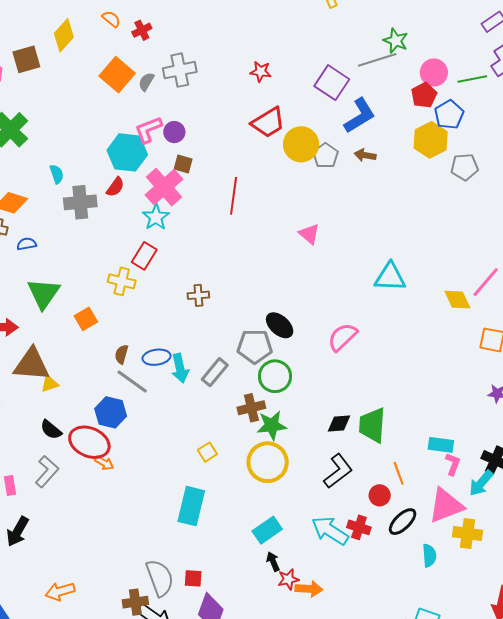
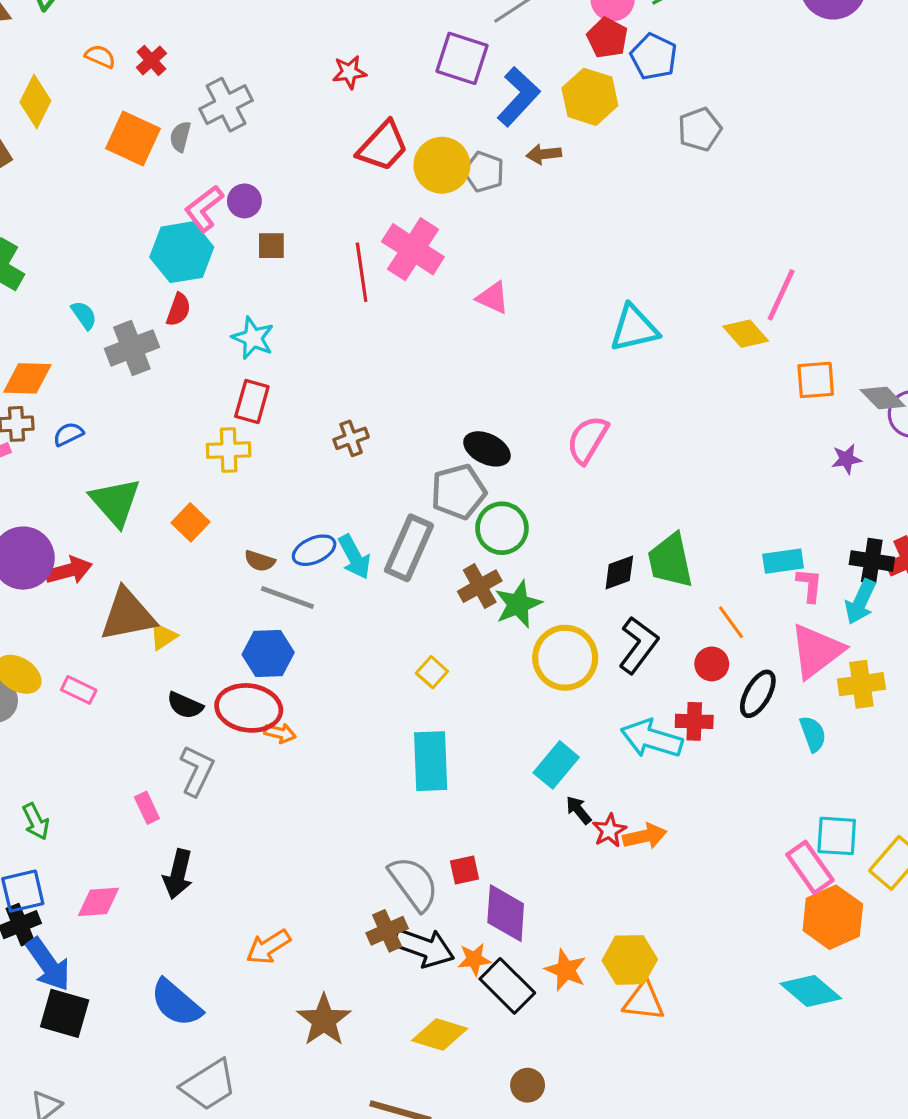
yellow hexagon: (431, 140) -> (590, 97), moved
pink cross: (164, 187) -> (413, 249), moved
brown semicircle: (122, 354) -> (260, 561), turned -72
gray rectangle: (215, 372) -> (409, 548), size x1.4
yellow circle: (268, 462) -> (565, 658), moved

